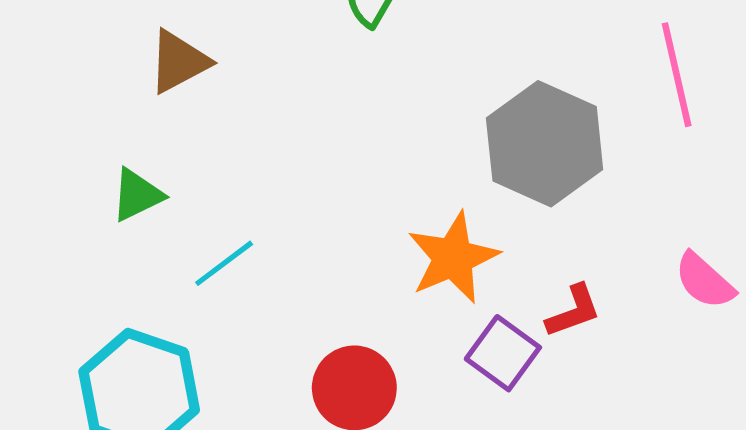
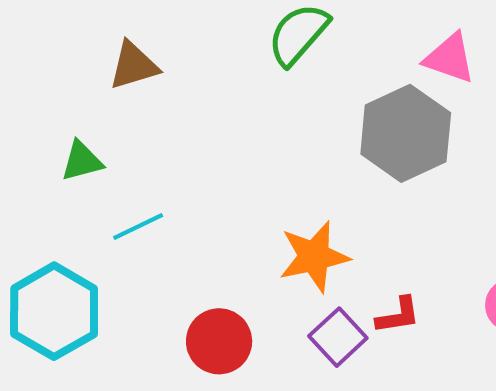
gray hexagon: (545, 144) -> (406, 133), moved

